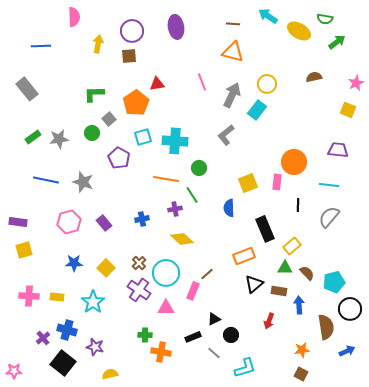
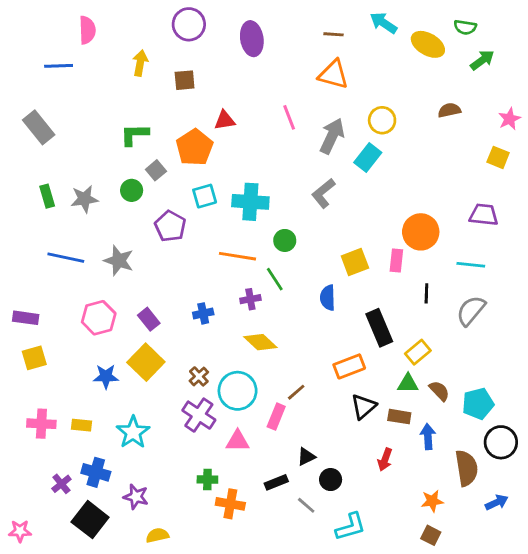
pink semicircle: (74, 17) -> (87, 30), moved
purple circle: (132, 31) -> (189, 24), moved
green rectangle: (33, 137) -> (47, 196), turned -70
yellow square: (106, 268) -> (146, 362), moved, size x1.4

